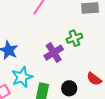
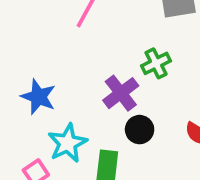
black circle: (69, 88) -> (140, 130), moved

